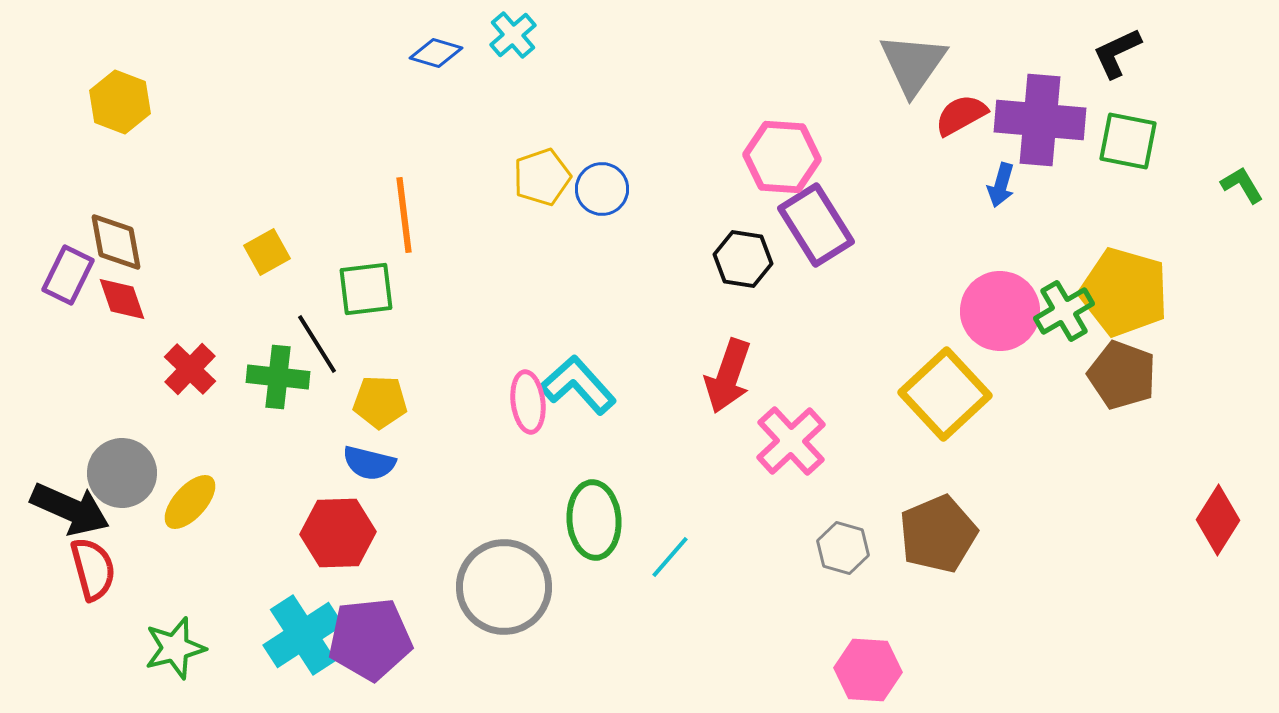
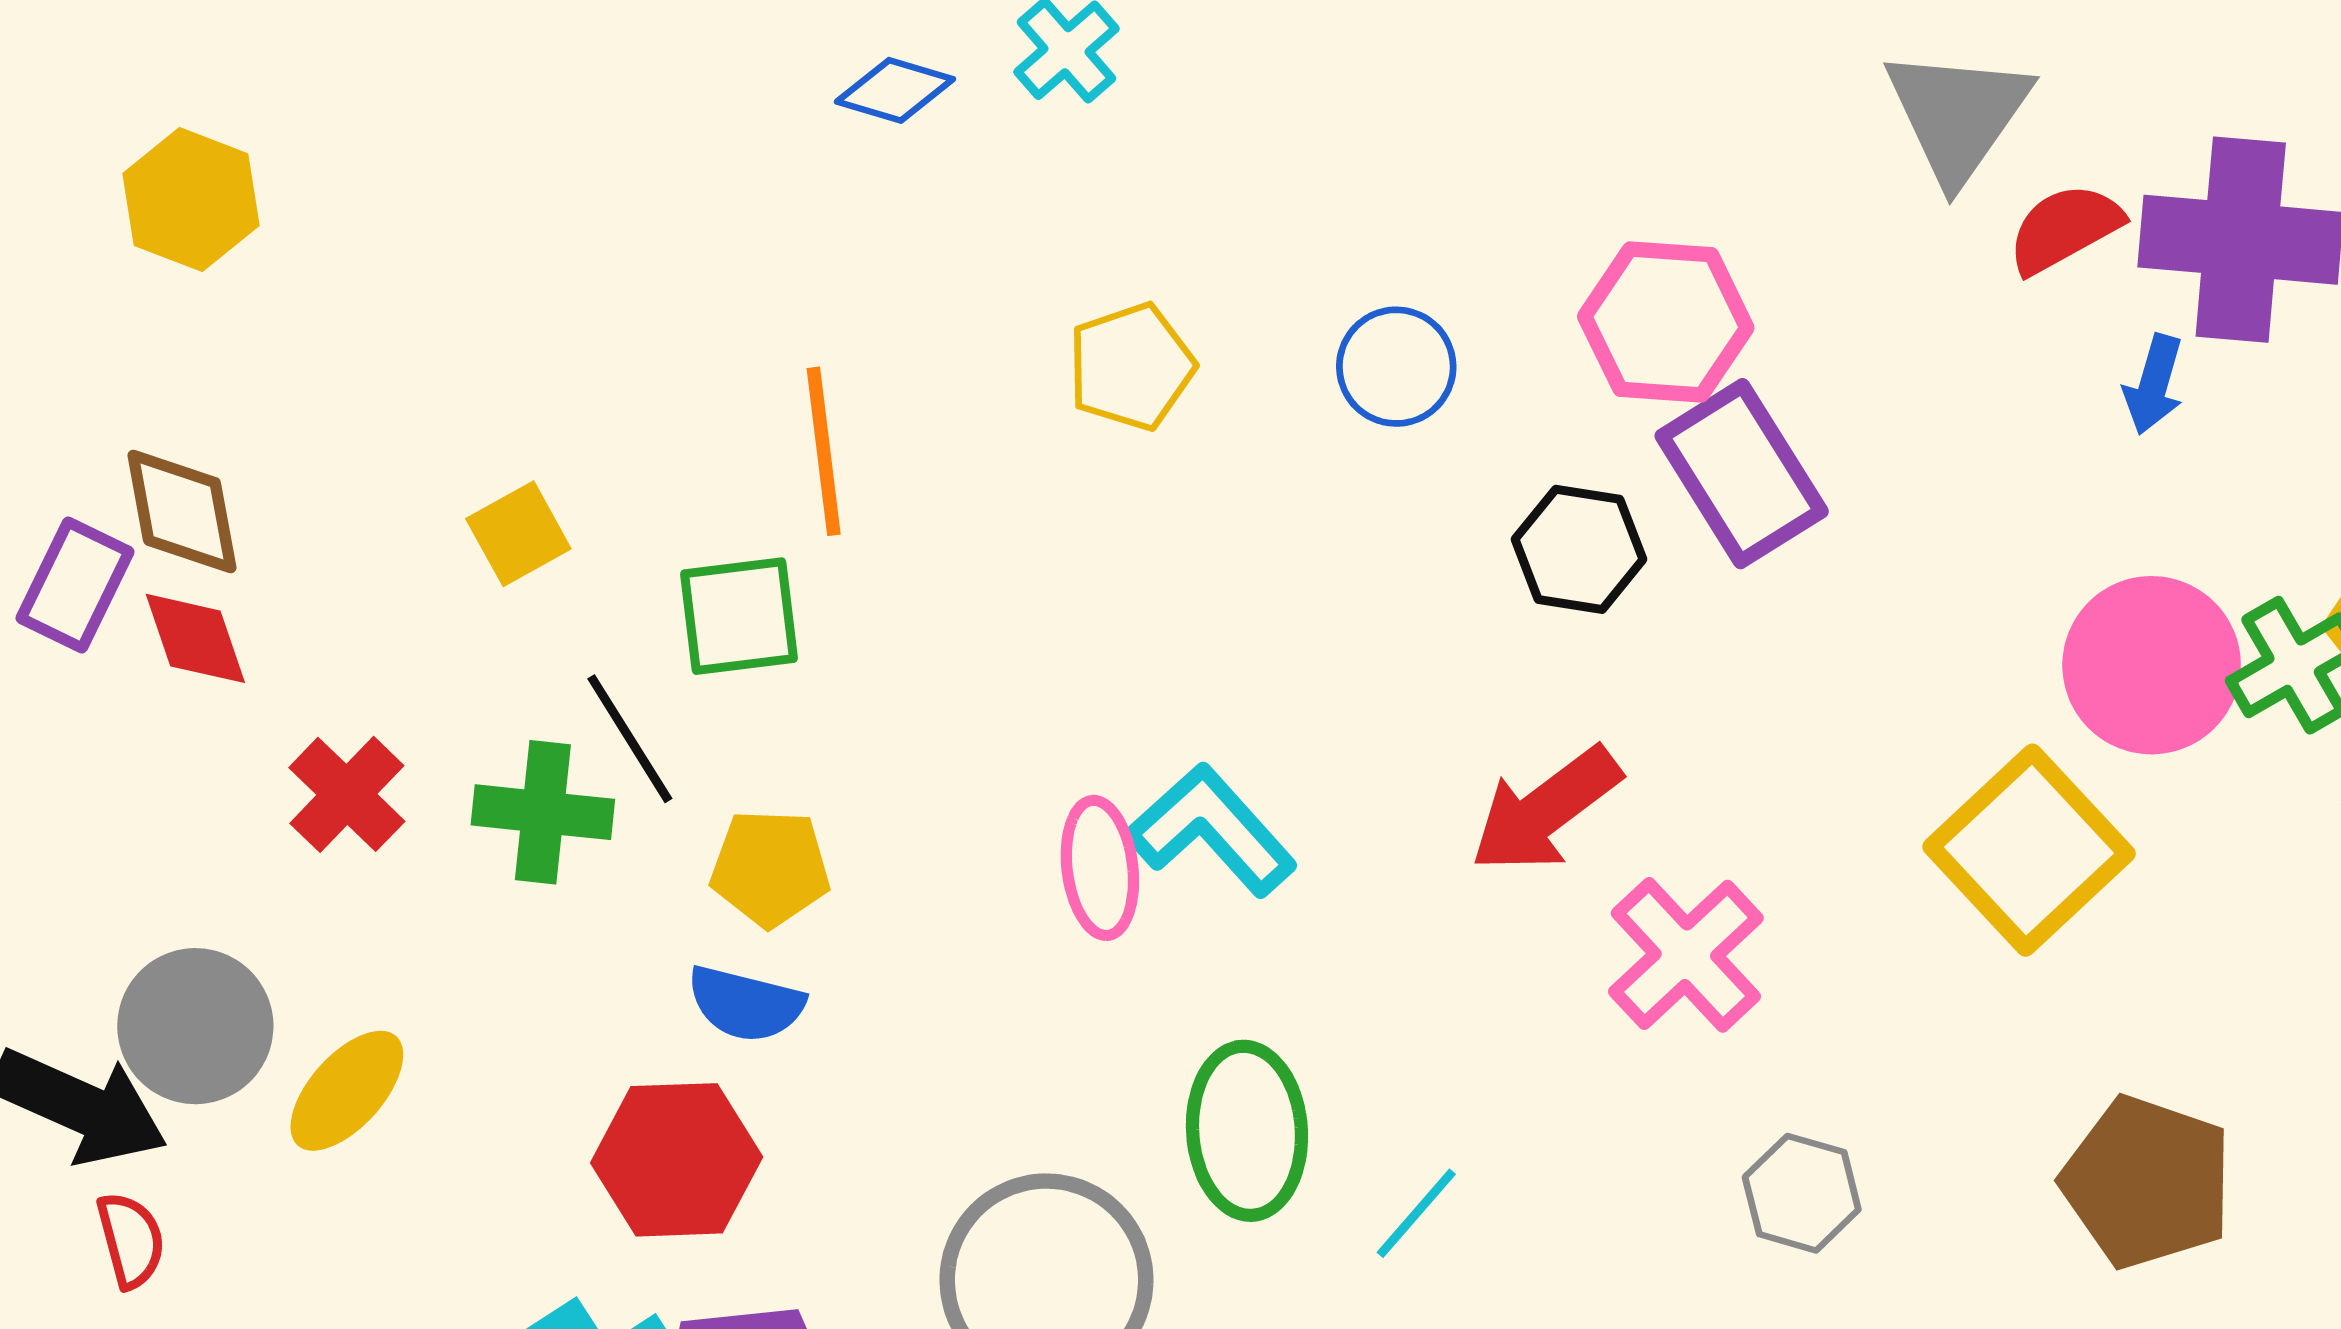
blue circle: (602, 189) -> (1396, 367), moved
red arrow: (728, 376) -> (1546, 810), turned 34
brown pentagon: (938, 534) -> (2147, 1182), moved, turned -30
red semicircle: (93, 569) -> (131, 1240), size x0.7

